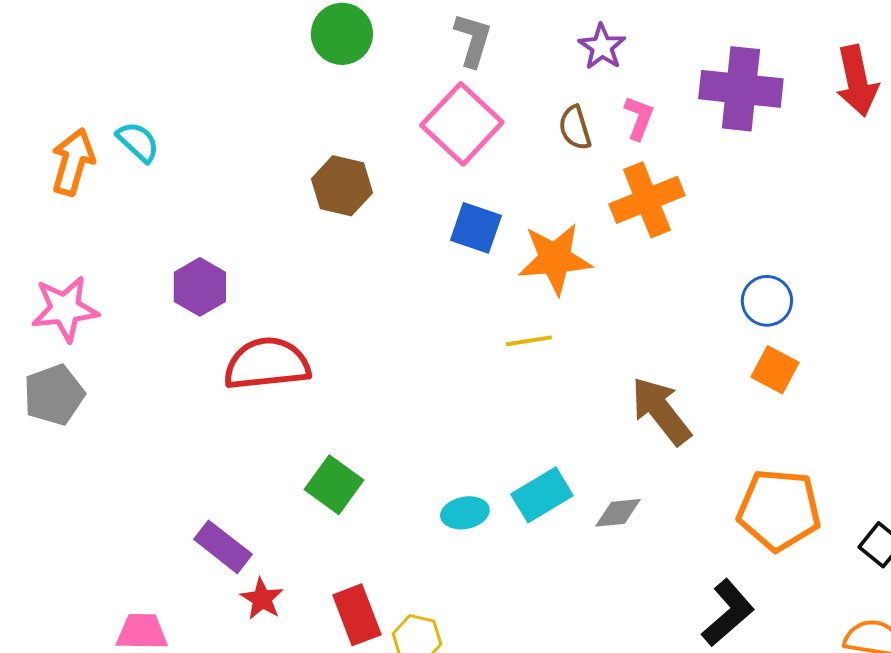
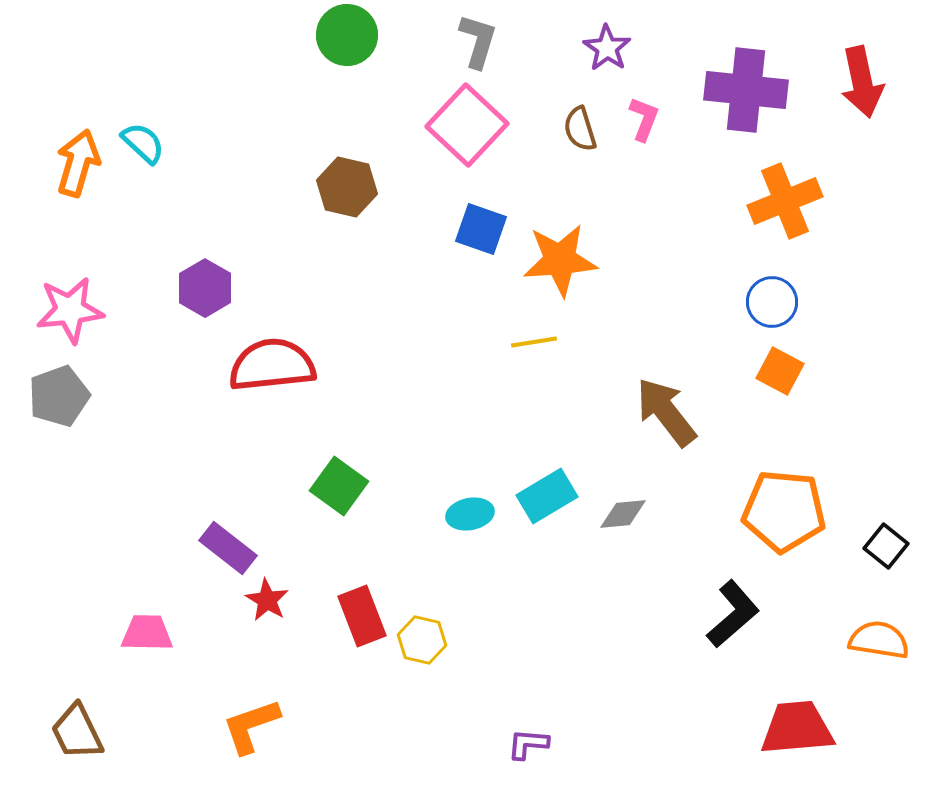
orange cross: (647, 200) -> (785, 201), moved

